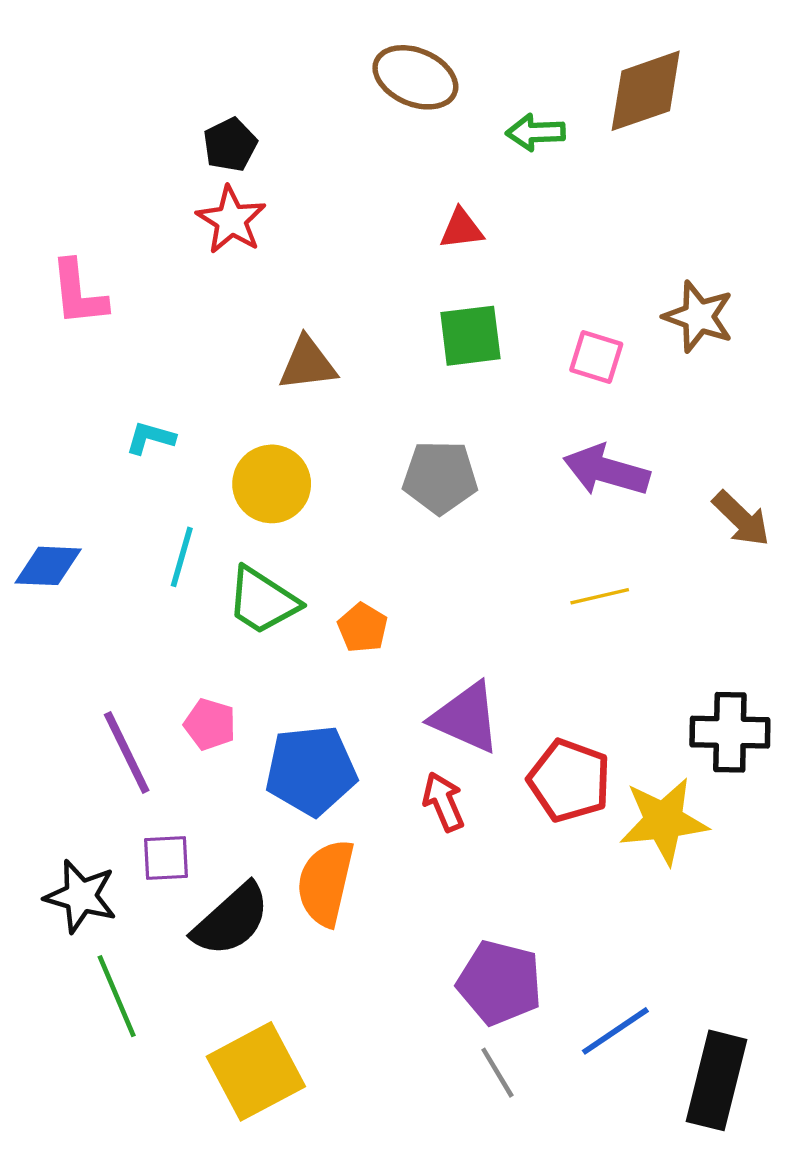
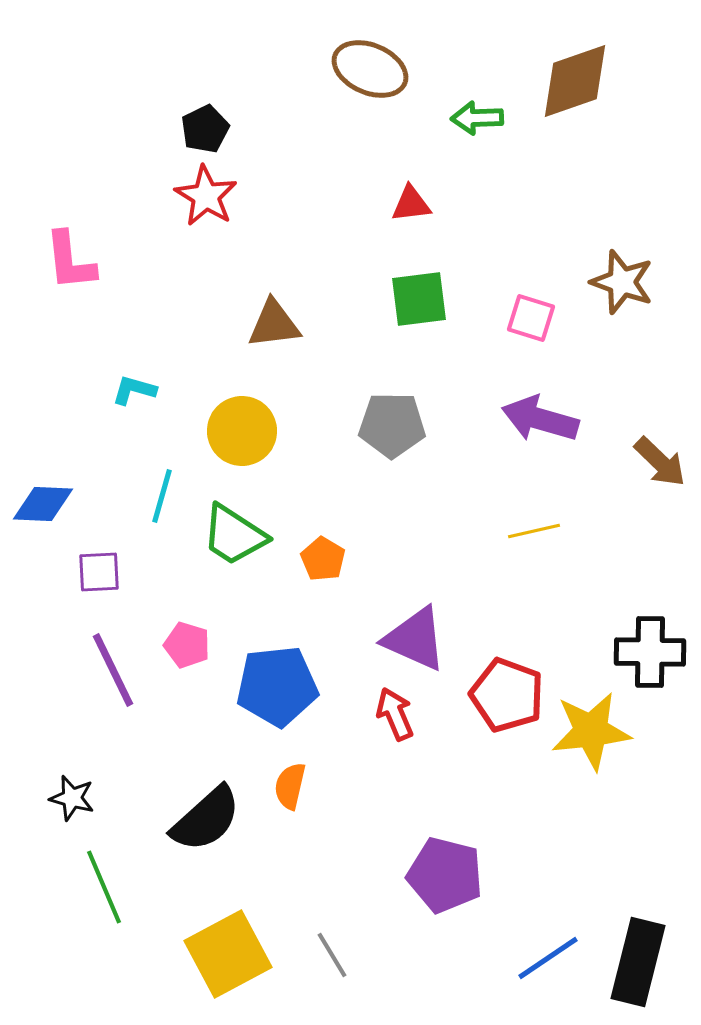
purple square: (166, 858) -> (99, 572), moved
orange semicircle: (326, 883) -> (290, 786), size x0.6
black star: (81, 896) -> (72, 798), size x0.7
blue line: (615, 1031) -> (548, 958), moved
gray line: (497, 1073) -> (332, 955), moved

